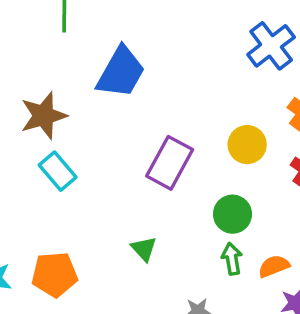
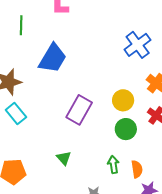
green circle: (232, 214) -> (126, 129), moved
orange semicircle: (274, 266) -> (137, 169), turned 102

